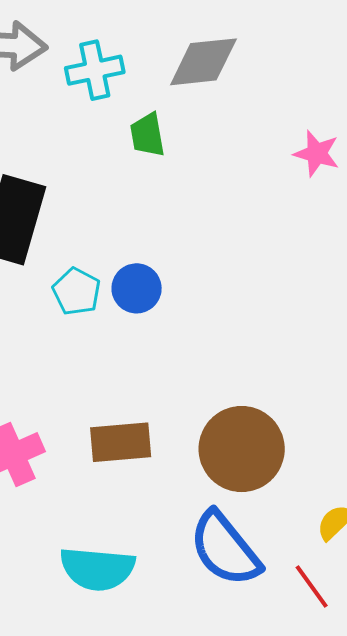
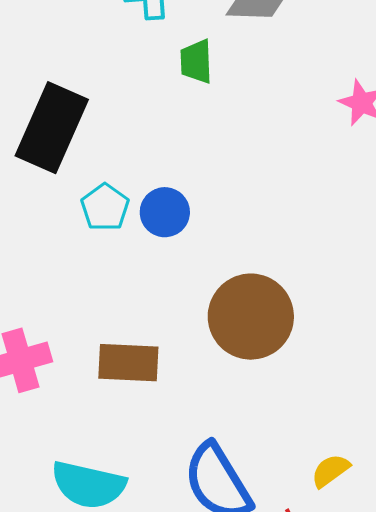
brown circle: (242, 449) -> (251, 317), moved

